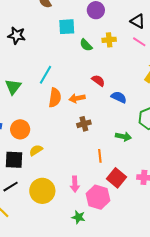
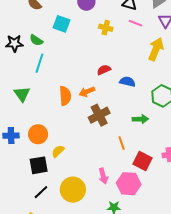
cyan square: (67, 27) -> (61, 24), turned 36
yellow cross: (109, 40) -> (106, 28), turned 32
green semicircle: (86, 45) -> (36, 40), moved
cyan line: (46, 75) -> (39, 63), moved
red semicircle: (98, 81) -> (104, 70), turned -48
brown cross: (84, 124) -> (99, 115), size x1.5

